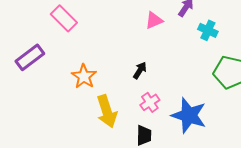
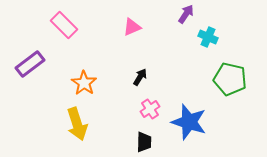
pink triangle: (154, 20) -> (132, 27), moved
yellow arrow: (107, 111) -> (77, 124), moved

